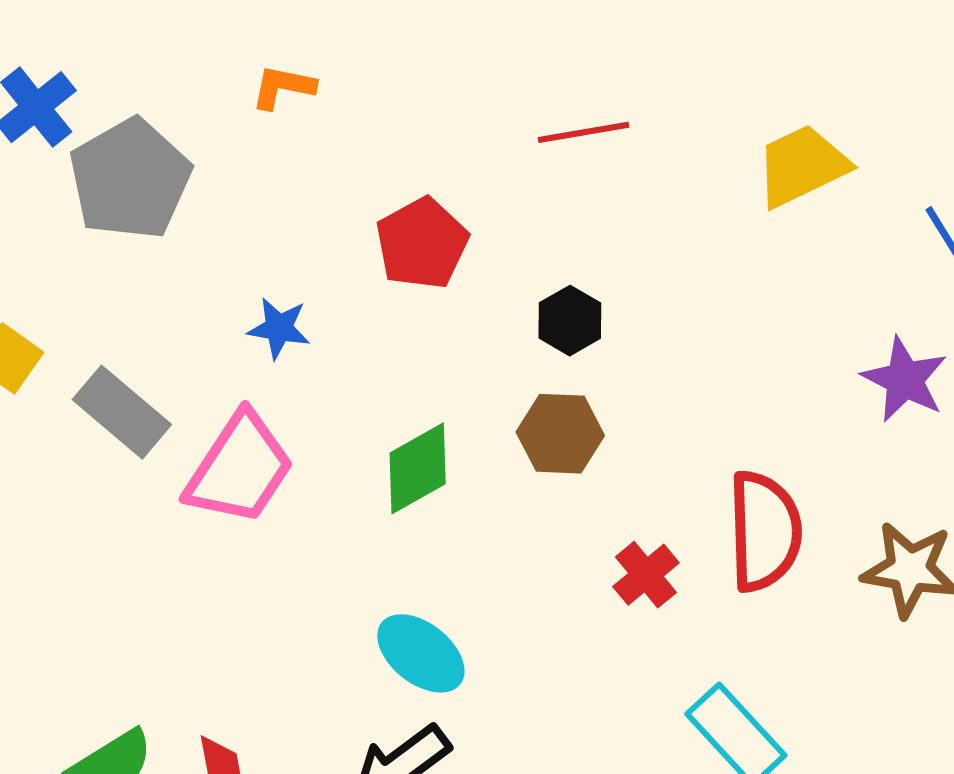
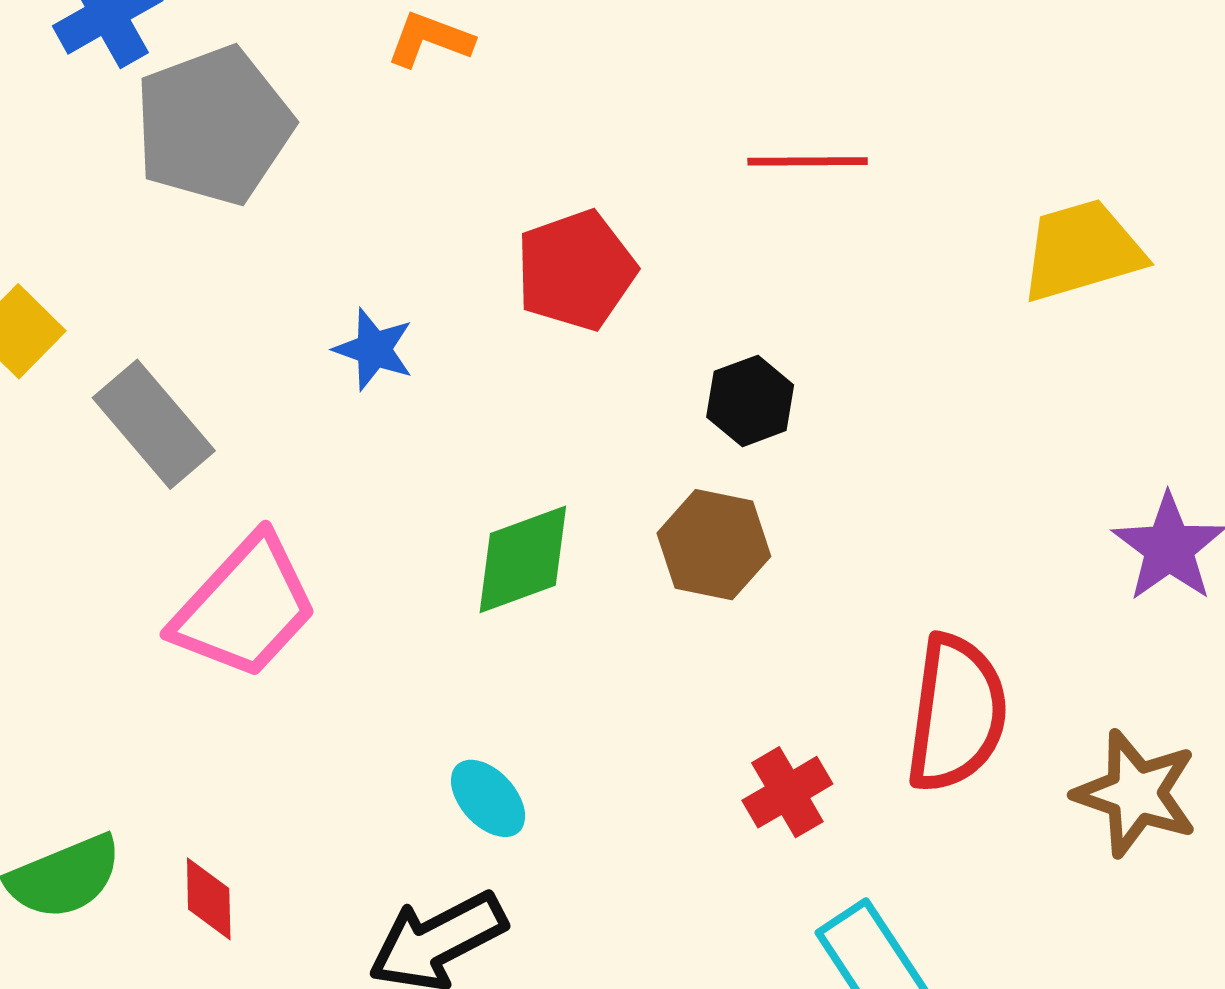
pink trapezoid: (240, 469) -> (245, 607), moved
red cross: (646, 575) -> (787, 792), moved
cyan ellipse: (421, 653) -> (488, 798), size x0.7

